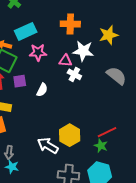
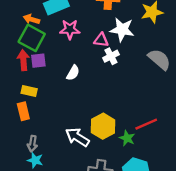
white cross: (74, 74) -> (111, 56), turned 32
purple square: (20, 81) -> (38, 61), moved
green star: (101, 146) -> (127, 138), moved

